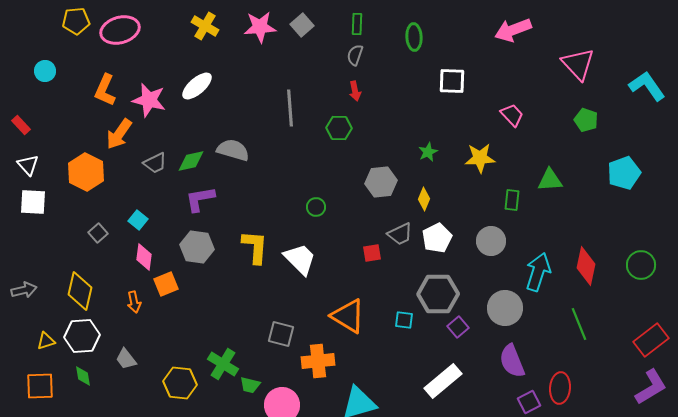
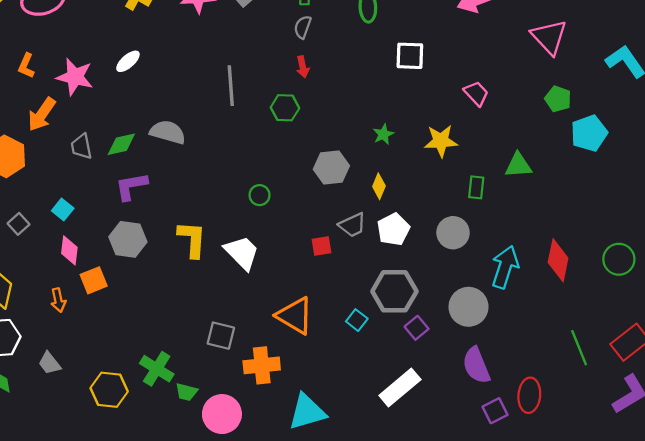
white ellipse: (197, 86) -> (128, 61), size x0.7
orange L-shape: (105, 90) -> (26, 66), size x0.7
gray trapezoid: (155, 163) -> (82, 146), turned 105
cyan pentagon: (624, 173) -> (589, 133), moved
cyan square: (404, 320) -> (357, 320), turned 30
green line: (579, 324) -> (579, 348), moved

